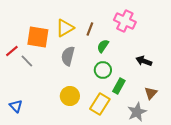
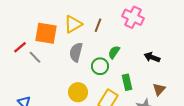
green semicircle: (103, 46) -> (114, 52), moved
green circle: (103, 70) -> (100, 66), moved
green rectangle: (119, 86) -> (127, 82), turned -42

